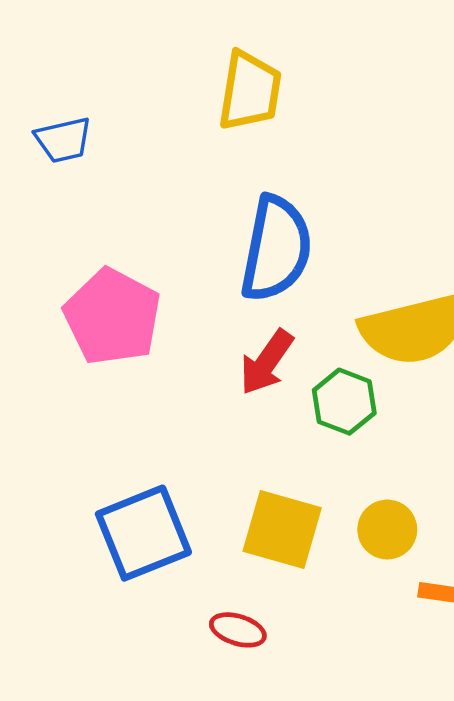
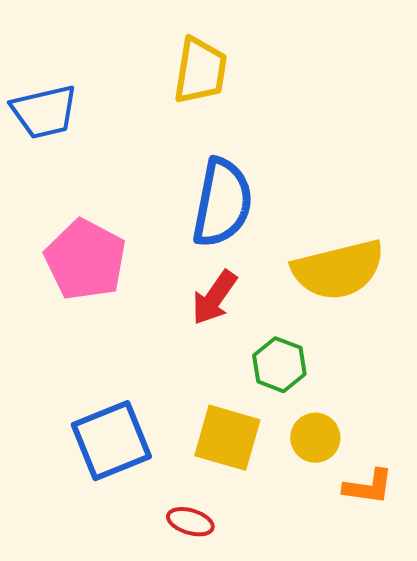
blue trapezoid: (63, 140) -> (44, 112), size x1.4
green hexagon: (344, 402) -> (279, 365), moved

